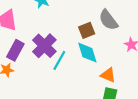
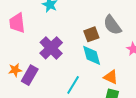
purple rectangle: (15, 50) -> (30, 75), moved
cyan line: (59, 60) -> (73, 85), moved

